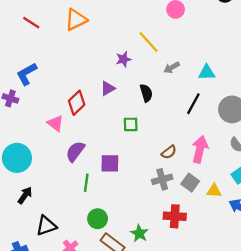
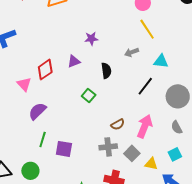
yellow line: (148, 42) -> (147, 29), moved
green square: (131, 124) -> (89, 95), turned 32
purple square: (110, 163) -> (64, 149), moved
green circle: (98, 219) -> (30, 171), moved

